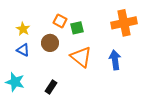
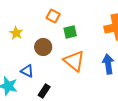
orange square: (60, 21) -> (53, 16), moved
blue triangle: (23, 50) -> (27, 71), moved

